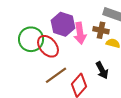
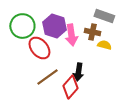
green circle: (31, 39) -> (22, 26), moved
black arrow: (102, 70) -> (78, 72), moved, turned 36

